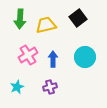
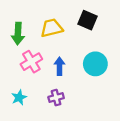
black square: (78, 18) -> (87, 20), turned -30
green arrow: (20, 19) -> (18, 34), moved

